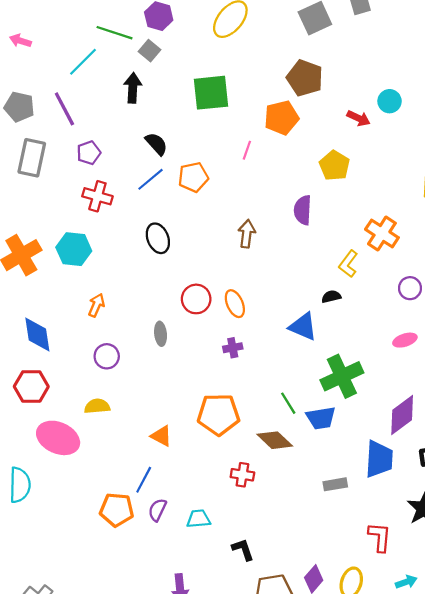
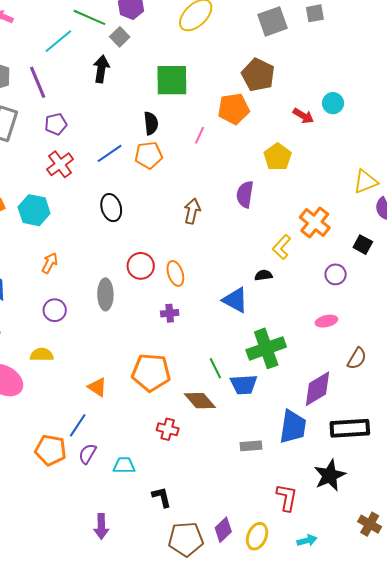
black semicircle: (156, 144) -> (151, 123), moved, turned 30
red cross: (97, 196) -> (60, 164), turned 32
gray ellipse: (161, 334) -> (105, 294), size x1.4

